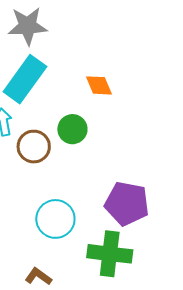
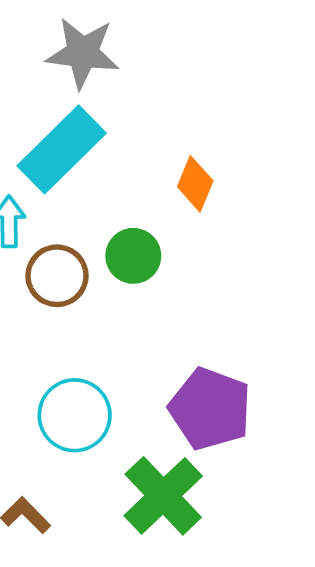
orange diamond: (99, 85) -> (195, 184), turned 36
green cross: (110, 254) -> (163, 496), turned 30

